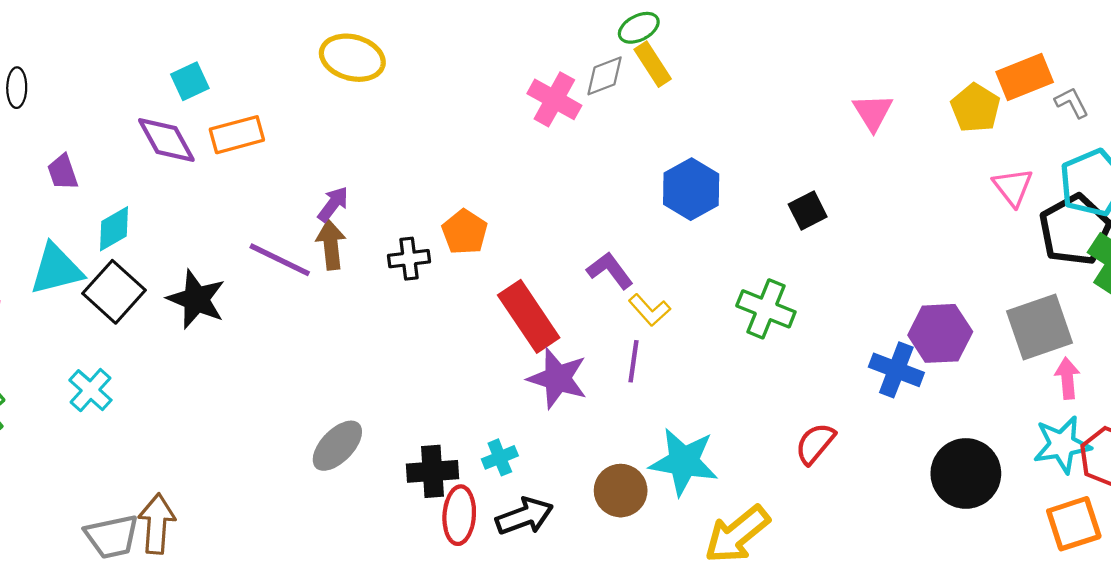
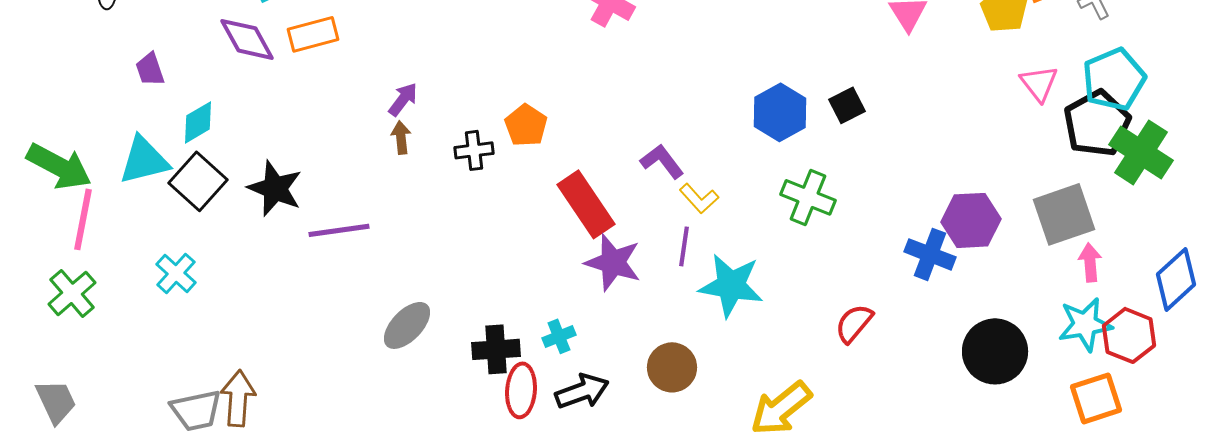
blue hexagon: (691, 189) -> (780, 112), moved
brown arrow: (331, 245) -> (401, 137), size x0.7
purple line: (280, 260) -> (339, 230), moved, turned -34
cyan star: (684, 462) -> (731, 285), moved

